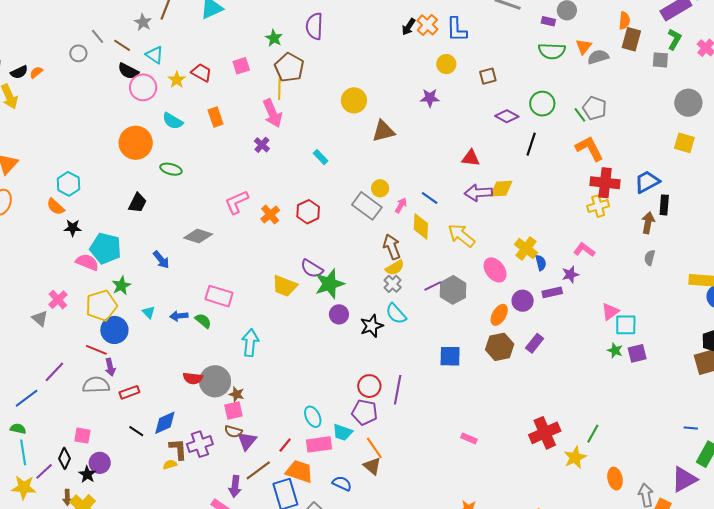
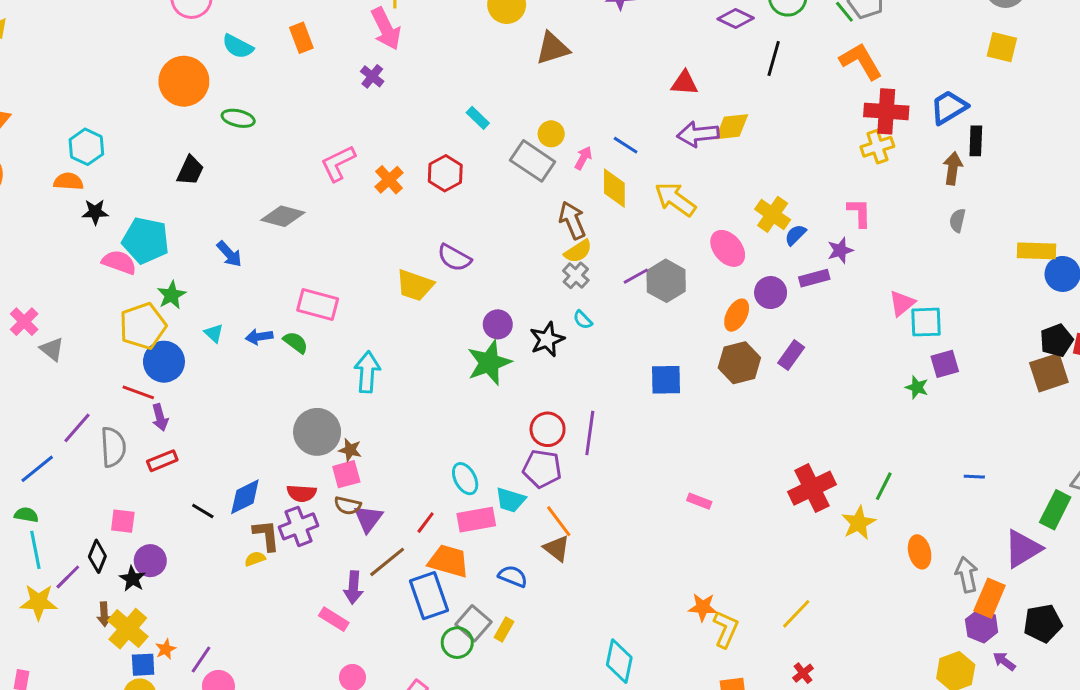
cyan rectangle: (321, 157) -> (478, 118), moved
orange semicircle: (56, 207) -> (68, 181), turned 144
pink L-shape: (584, 250) -> (859, 213), turned 55
blue semicircle: (541, 263) -> (795, 235), turned -119
green star: (330, 284) -> (489, 363), moved
pink cross: (58, 300) -> (24, 322), moved
cyan semicircle: (396, 314) -> (583, 320), size x0.6
green star: (615, 350) -> (917, 387), moved
red semicircle: (193, 378) -> (302, 493), moved
gray semicircle: (96, 385) -> (113, 447), moved, turned 92
red rectangle: (129, 392) -> (162, 461), moved
blue line: (691, 428) -> (974, 477), moved

